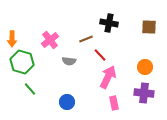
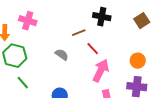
brown square: (149, 27) -> (142, 21), turned -35
pink cross: (50, 40) -> (28, 21), moved, turned -36
gray semicircle: (69, 61) -> (62, 55), turned -152

